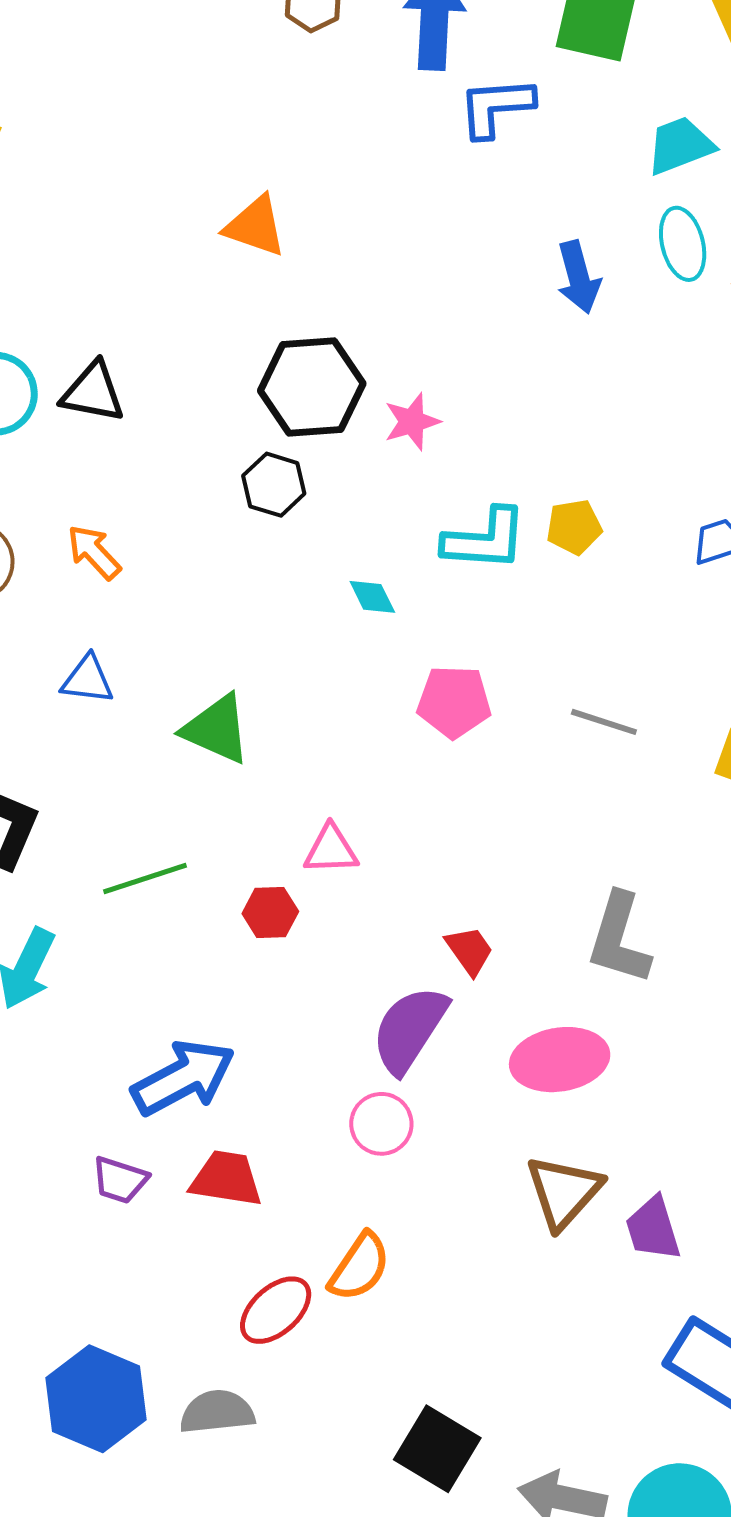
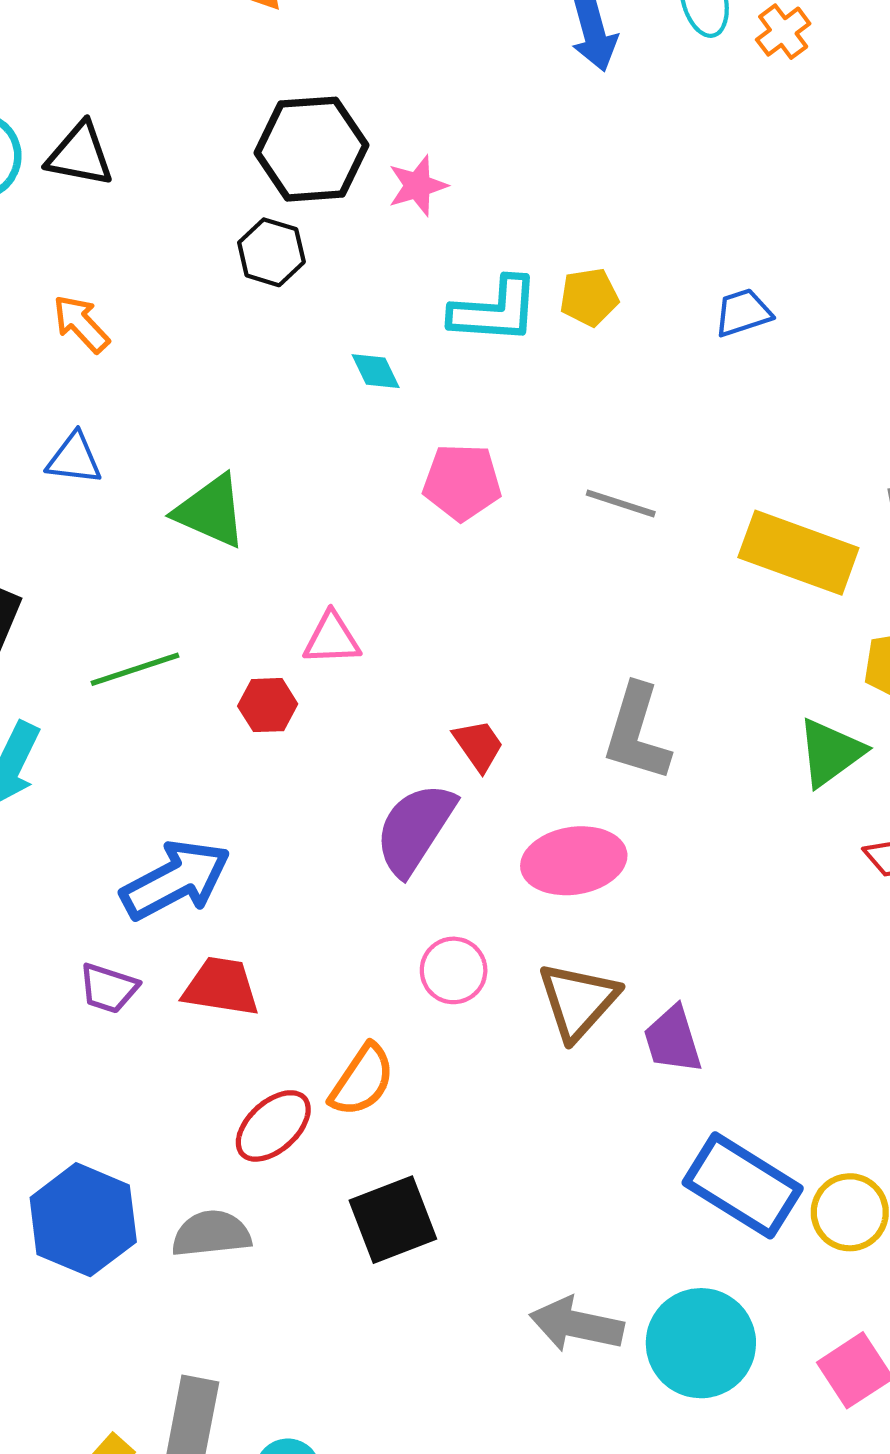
pink circle: (381, 1124) -> (454, 970), moved
black square: (437, 1449) -> (393, 1220), moved, turned 38

